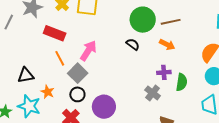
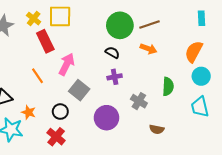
red rectangle: (55, 33) -> (45, 41), moved, turned 50
purple cross: (164, 72) -> (115, 77), moved
gray square: (78, 73) -> (79, 90), moved
purple circle: (104, 107) -> (107, 118), moved

